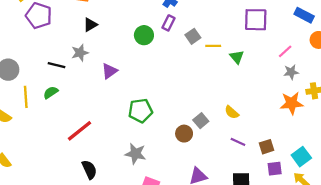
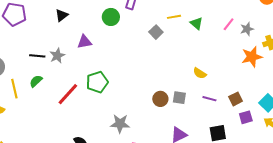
gray square: (193, 36) -> (156, 32), moved
pink line: (285, 51) -> (229, 24), moved
gray star: (80, 53) -> (57, 56), moved
purple triangle: (109, 71) -> (84, 42), moved, turned 35
green pentagon: (140, 111) -> (97, 82), moved
gray square: (201, 121) -> (179, 98), moved, turned -32
red line: (80, 131) -> (68, 94), moved

